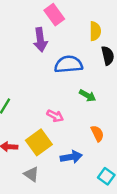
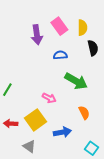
pink rectangle: (54, 15) -> (59, 26), moved
blue semicircle: (69, 64) -> (60, 55), size x0.6
green arrow: (88, 96) -> (76, 81), size x1.6

